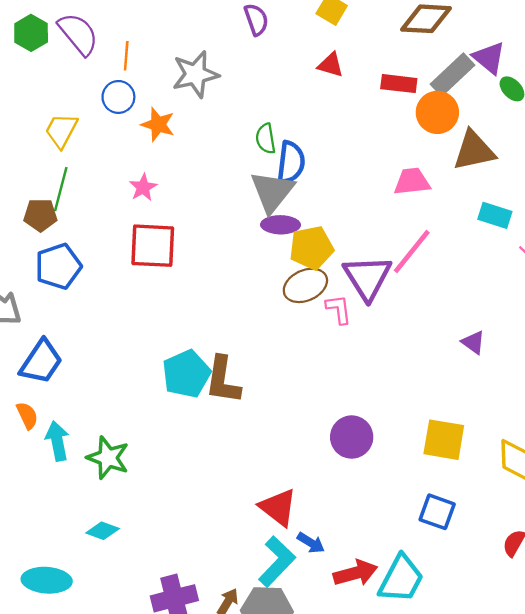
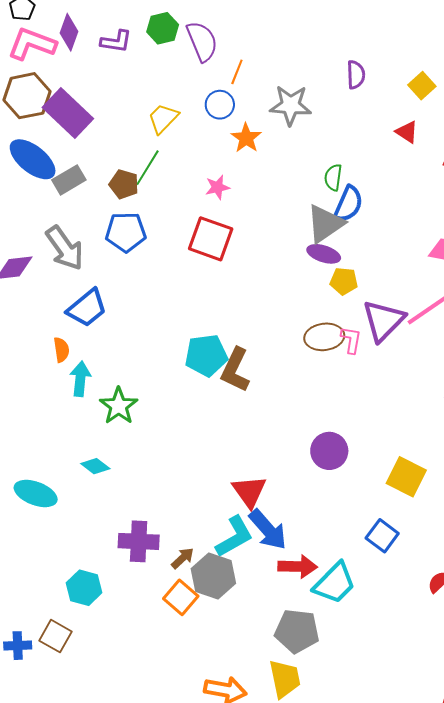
yellow pentagon: (311, 248) -> (344, 281), size x0.7
brown ellipse: (305, 285) -> (324, 337), moved
blue arrow: (311, 543) -> (268, 530), size x1.8

